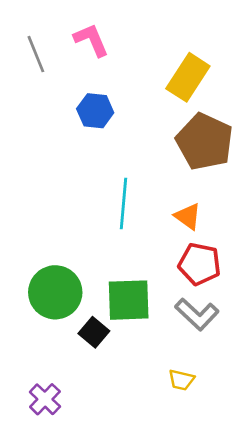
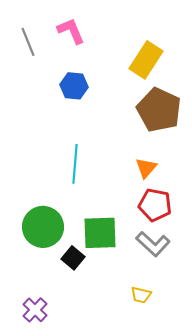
cyan line: (124, 203) -> (75, 164), moved
orange triangle: (188, 216) -> (146, 168), turned 35

